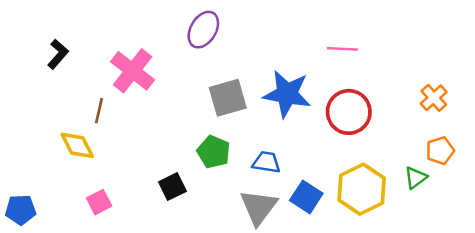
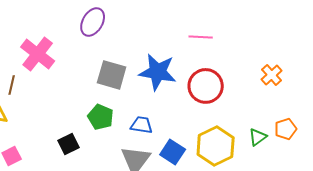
gray square: (228, 98) -> (112, 75), turned 32
orange pentagon: (440, 151) -> (286, 129), moved

